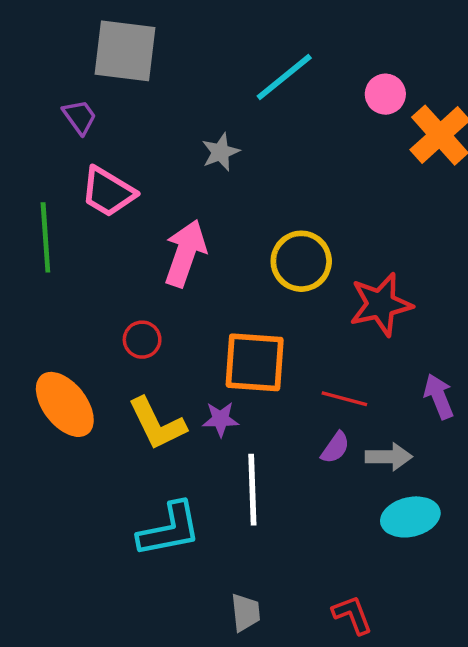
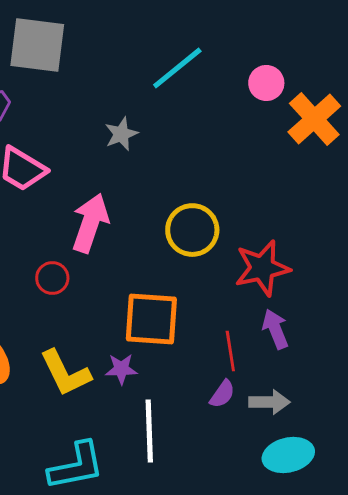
red circle: (142, 340) -> (52, 278), moved
purple arrow: (439, 396) -> (275, 329), moved
red line: (344, 399) -> (230, 351), turned 66

